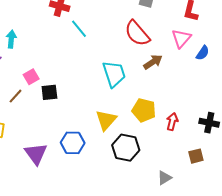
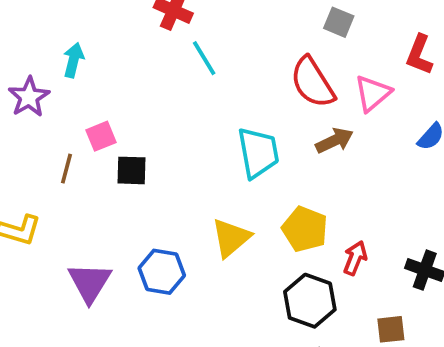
pink triangle: (181, 38) -> (373, 93), moved
brown line: (16, 96) -> (67, 169), turned -35
black hexagon: (126, 148) -> (310, 301), moved

